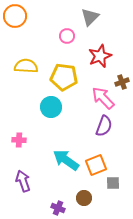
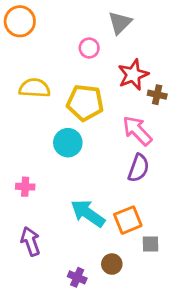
brown cross: (122, 82) -> (157, 95), moved, turned 32

